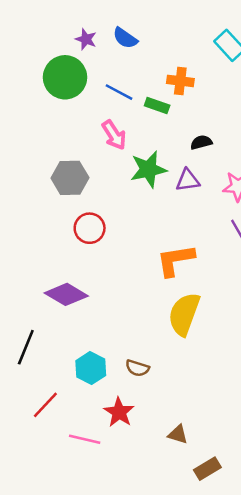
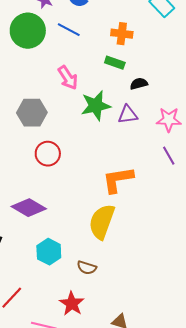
blue line: (119, 92) -> (69, 30), moved
green rectangle: (157, 106) -> (115, 63), moved
yellow semicircle: (184, 314) -> (102, 222), moved
cyan hexagon: (91, 368) -> (49, 252), moved

